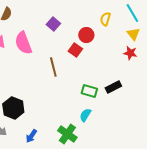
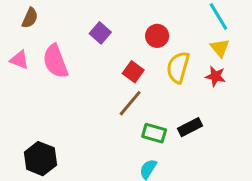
yellow semicircle: (105, 19) -> (178, 67), moved, size x1.5
red circle: (86, 35) -> (157, 36), moved
brown line: (53, 67) -> (130, 103), moved, turned 54

